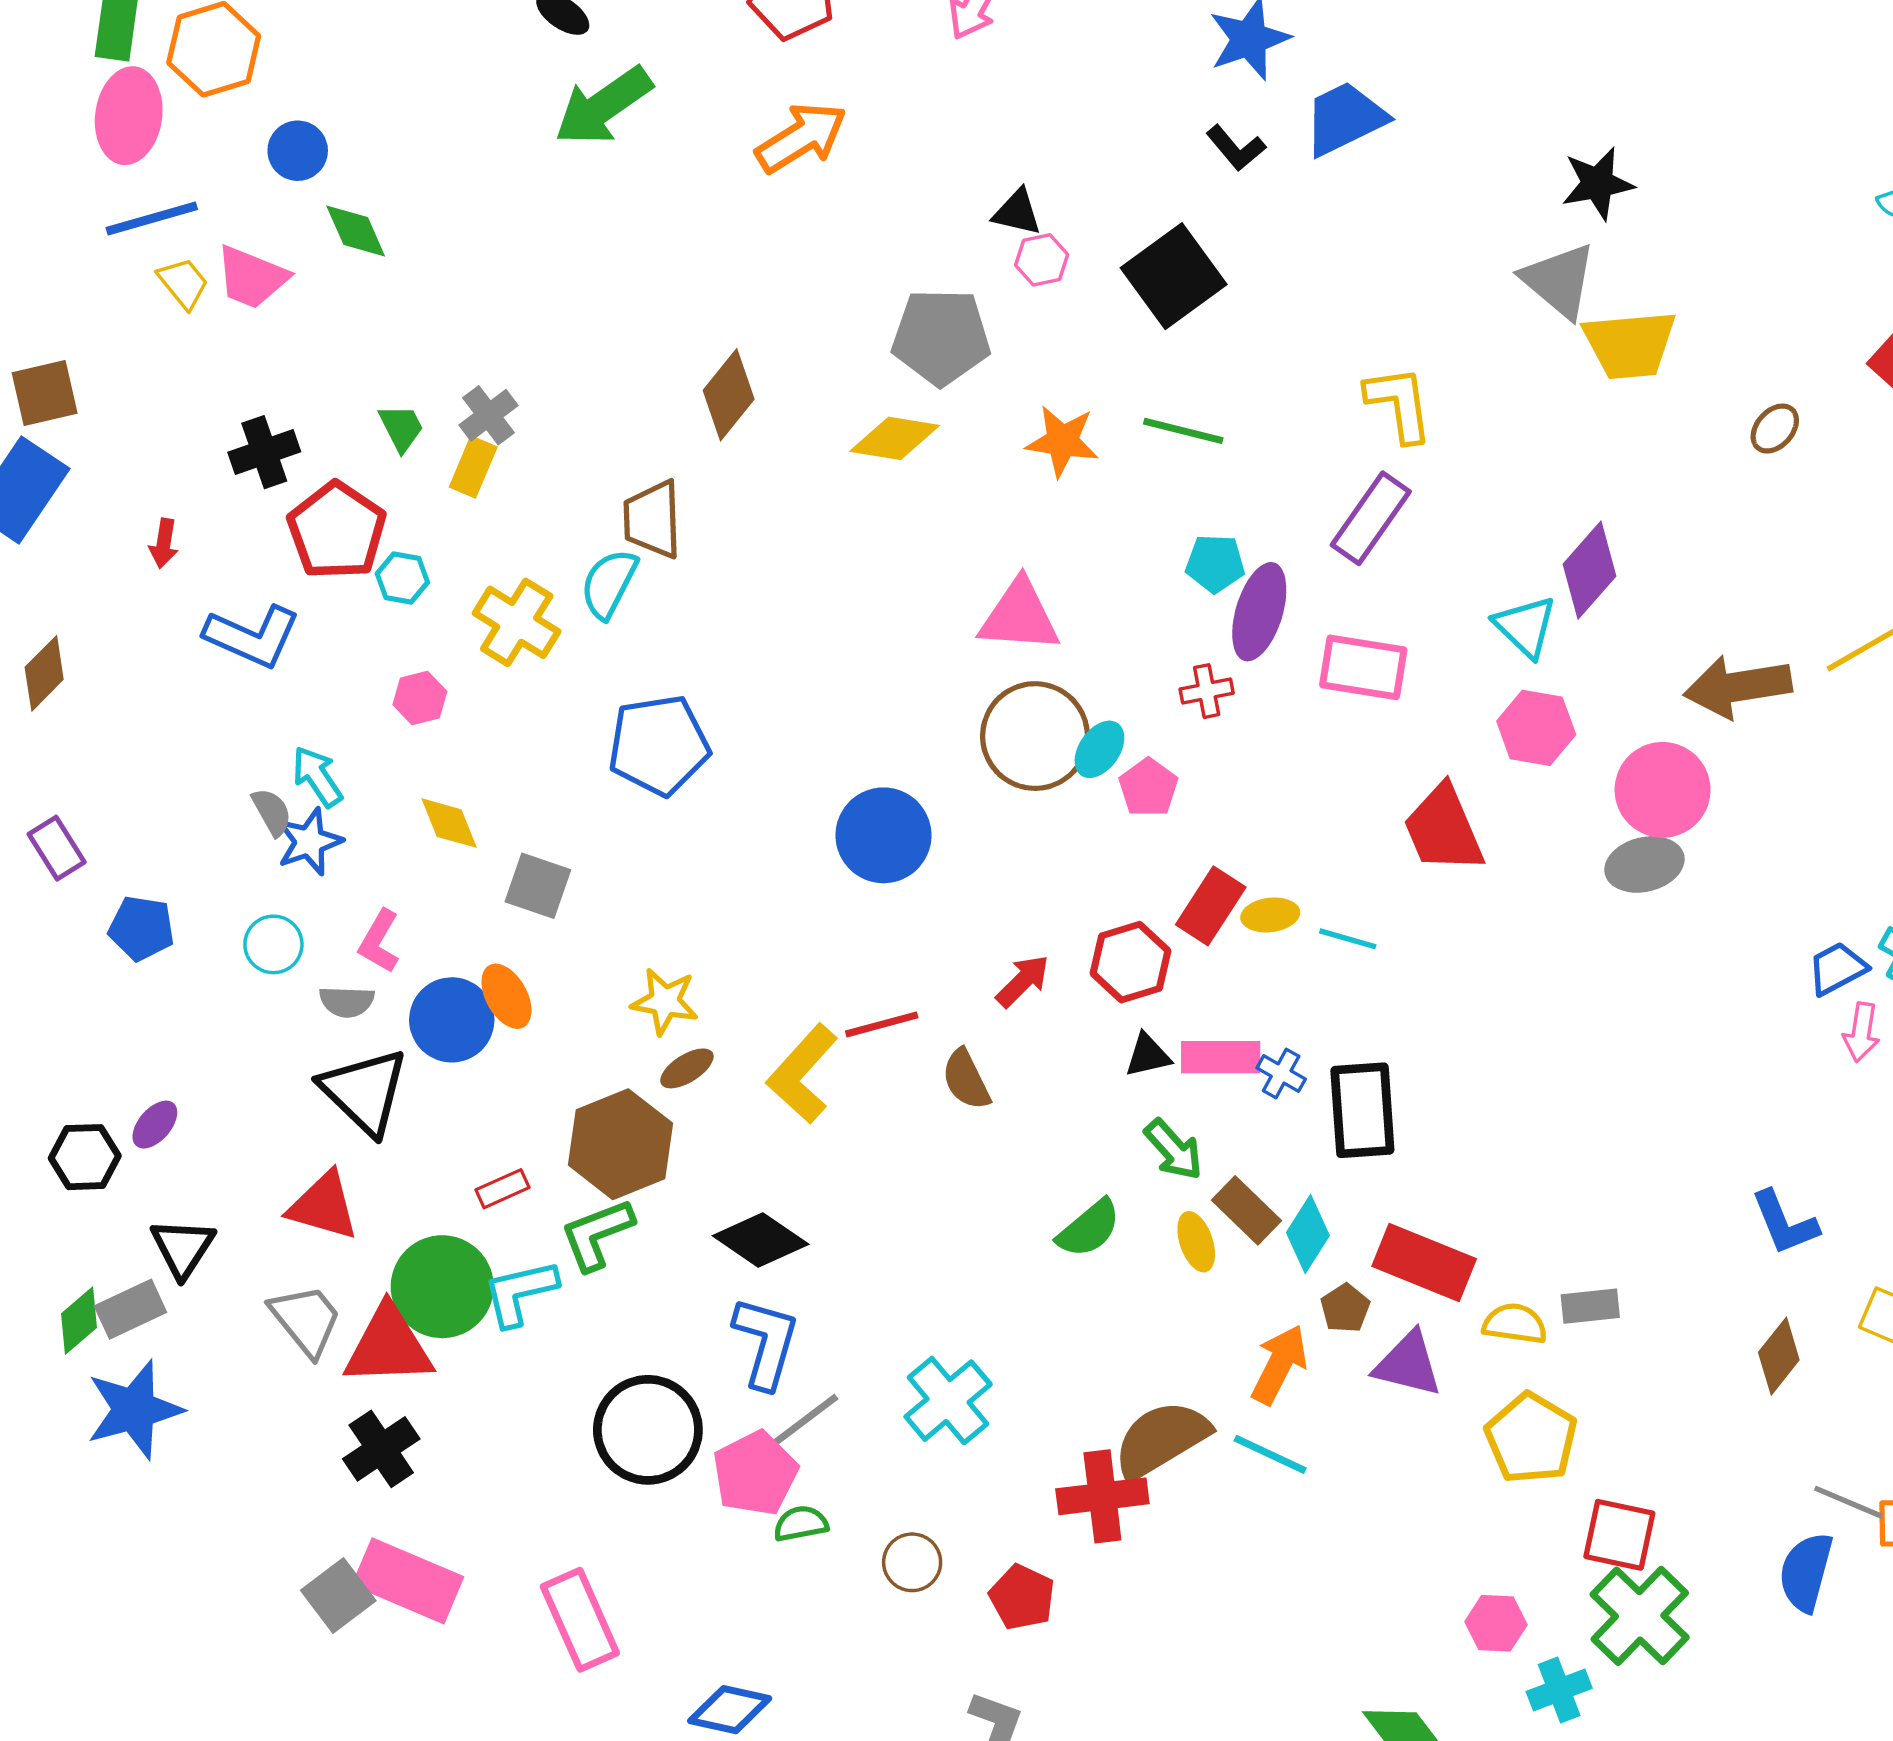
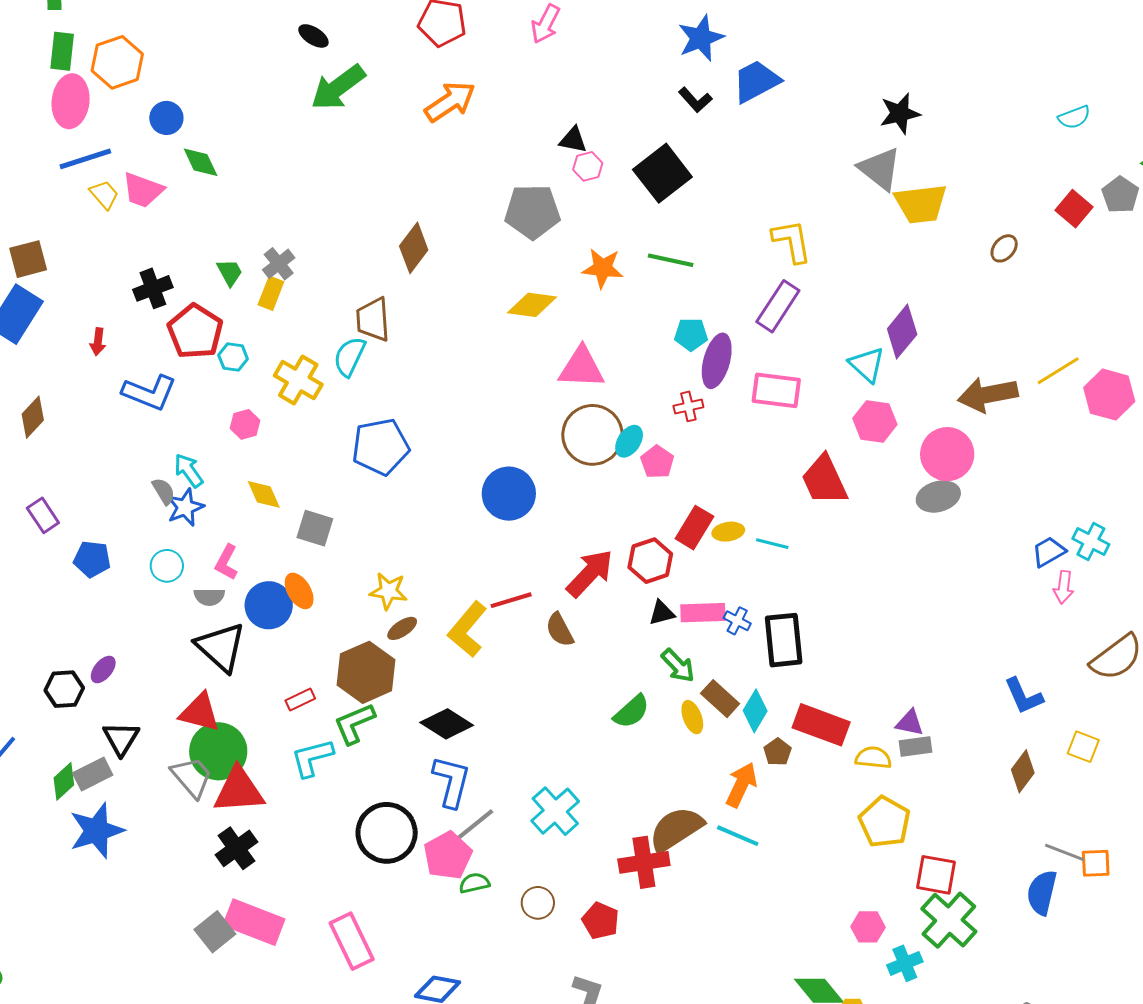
yellow diamond: (895, 438) -> (532, 305), moved
red arrow: (1023, 981) -> (590, 573), size x1.6
green circle: (442, 1287) -> (218, 751), moved
purple triangle: (1408, 1364) -> (910, 723), moved, size x0.7

